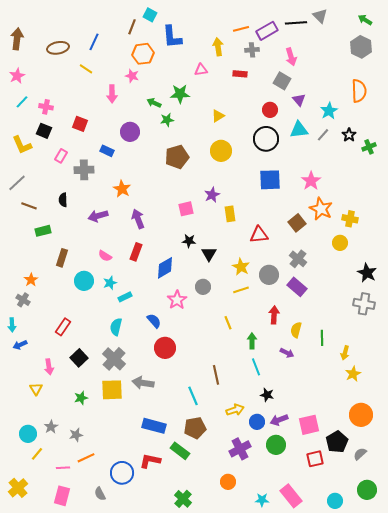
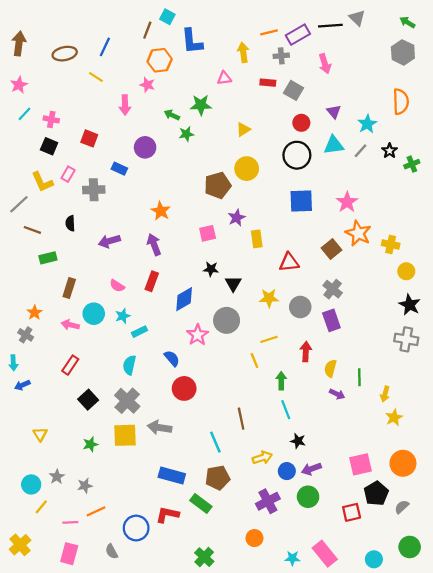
gray square: (282, 81) -> (294, 90), moved
yellow L-shape: (22, 145) -> (42, 182), moved
brown pentagon: (177, 157) -> (218, 185), moved
orange star: (122, 189) -> (161, 211), moved
yellow circle: (340, 243) -> (406, 271), moved
yellow star: (241, 267) -> (269, 298), turned -30
gray circle: (203, 287) -> (227, 320), size x1.5
purple rectangle: (297, 287) -> (331, 320), turned 30
yellow line: (241, 290) -> (269, 339), moved
purple arrow: (287, 353) -> (337, 394), moved
pink arrow: (49, 367) -> (70, 325), moved, turned 112
pink square: (309, 425) -> (361, 464), moved

